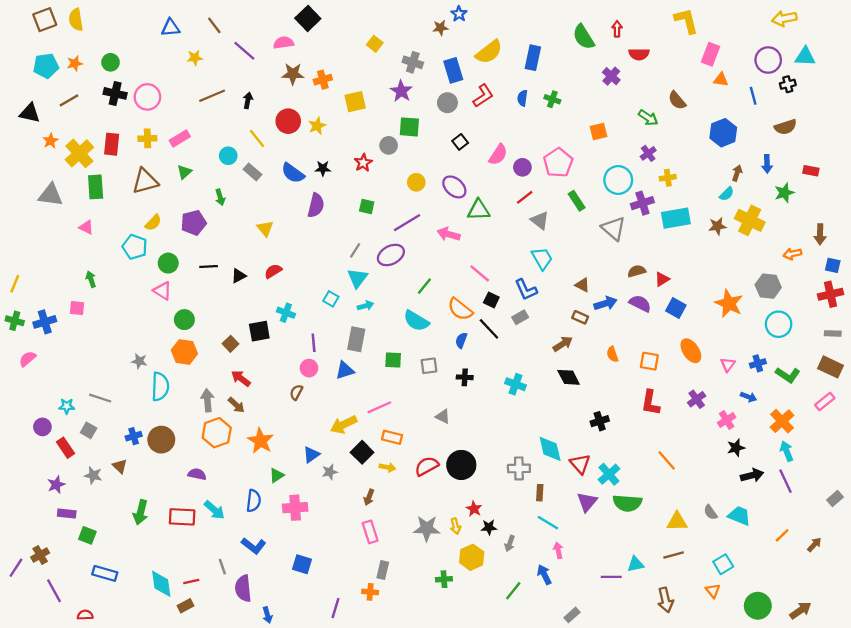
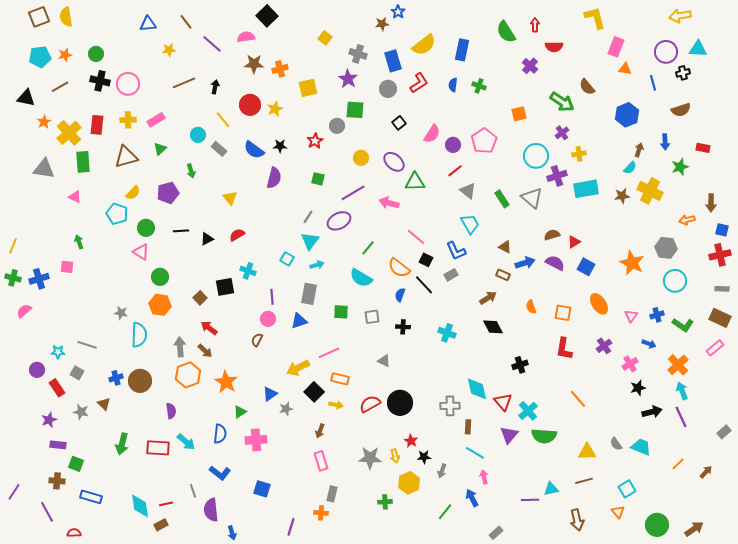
green arrow: (648, 118) -> (562, 102), size x1.4
green rectangle: (577, 201) -> (502, 199), moved
purple semicircle: (197, 474) -> (171, 411), turned 70
brown cross: (40, 555) -> (57, 481), moved, turned 35

